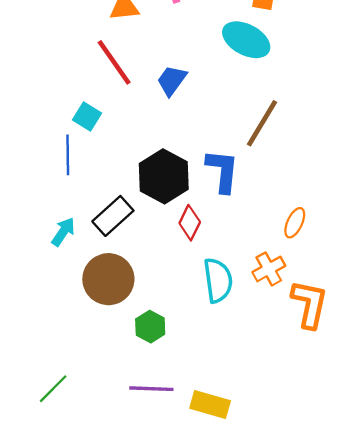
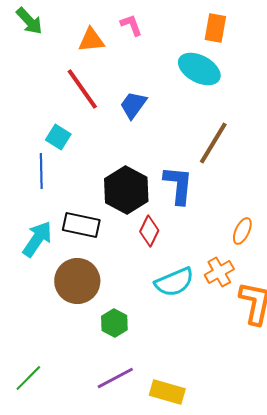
black rectangle: (113, 216) -> (81, 225), turned 54
cyan arrow: (63, 232) -> (37, 239), size x1.4
cyan semicircle: (218, 280) -> (174, 282), turned 75
purple line: (151, 389) -> (115, 378), turned -30

